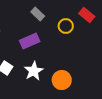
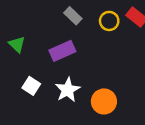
yellow circle: (66, 26) -> (109, 21), moved

